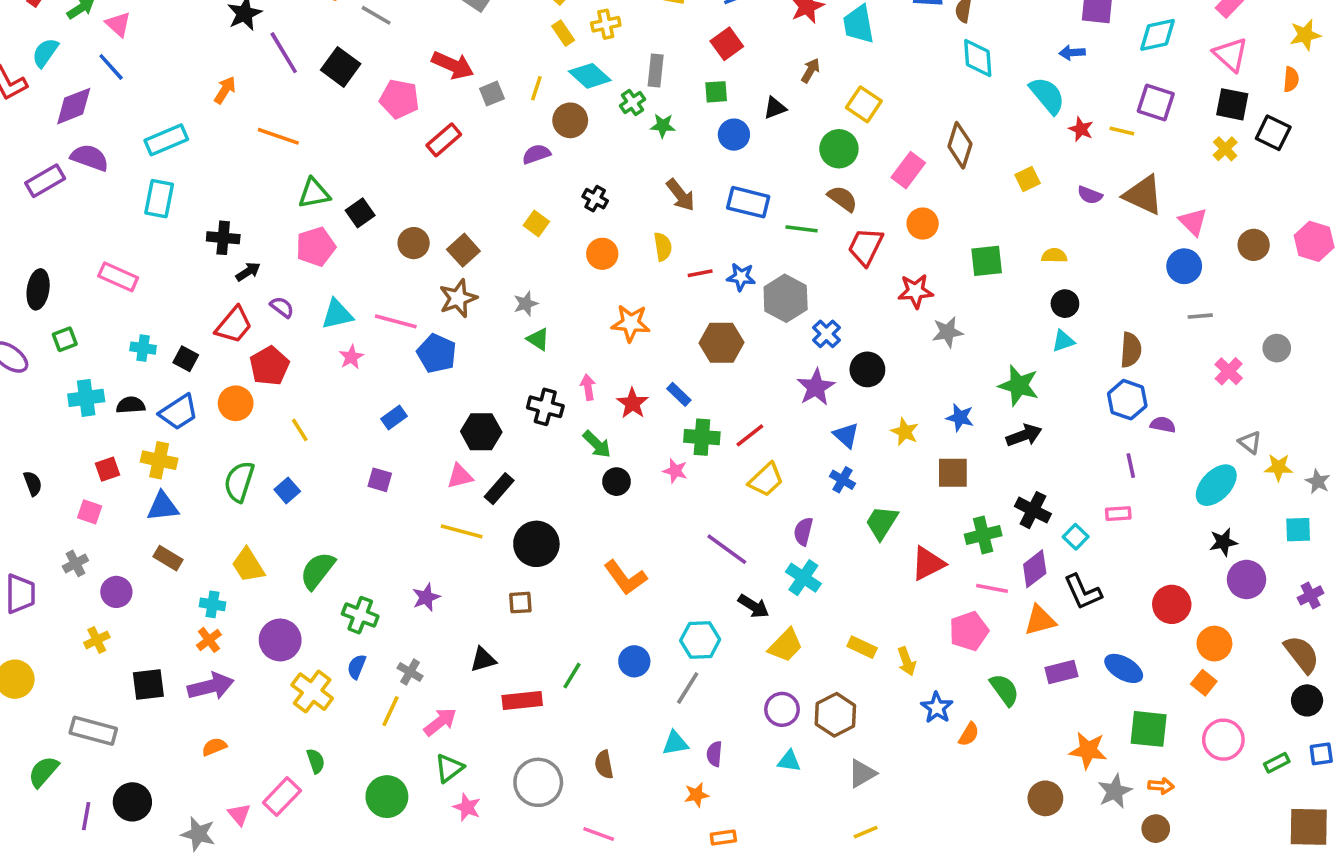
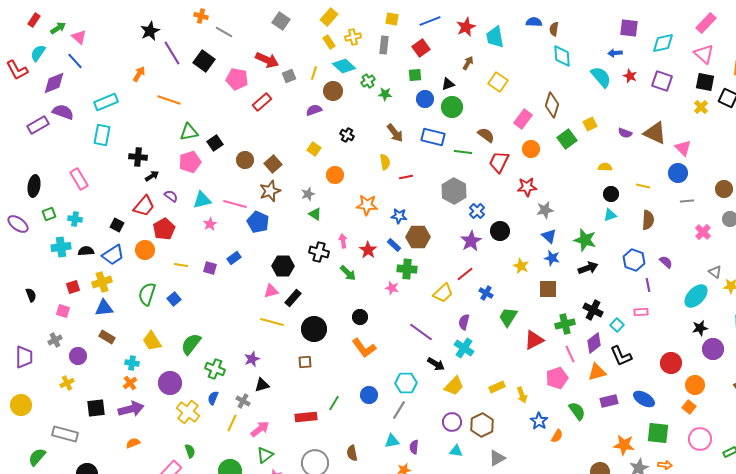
gray rectangle: (656, 70) -> (384, 45), moved
red star: (1081, 129) -> (630, 76), moved
yellow line: (1122, 131) -> (643, 186), moved
green circle: (839, 149) -> (452, 107), moved
brown circle: (1254, 245) -> (724, 189), moved
orange circle: (602, 254) -> (335, 175), moved
green square: (987, 261) -> (567, 139), moved, turned -30
pink rectangle: (118, 277) -> (79, 179), turned 35
blue star: (741, 277) -> (399, 216), moved
brown hexagon: (721, 343) -> (418, 237), moved
cyan cross: (143, 348) -> (75, 219), moved
blue hexagon: (1127, 400) -> (634, 260), moved
purple semicircle: (1163, 425) -> (666, 262), turned 32
yellow line: (300, 430) -> (181, 265), turned -48
red line: (750, 435) -> (465, 274), moved
blue triangle: (846, 435) -> (549, 236), moved
yellow cross: (159, 460) -> (102, 282), turned -30
purple square: (380, 480) -> (210, 268), moved
black circle: (616, 482) -> (360, 317), moved
pink line: (992, 588) -> (570, 354), turned 54
yellow rectangle: (862, 647) -> (497, 387), turned -49
black triangle: (483, 660) -> (262, 385), moved

